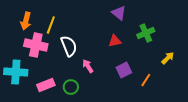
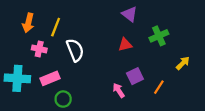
pink cross: (36, 45) -> (39, 49), size x0.6
pink arrow: (88, 66) -> (119, 90), moved
pink rectangle: (46, 85) -> (50, 78), moved
green circle: (71, 87) -> (63, 99), moved

